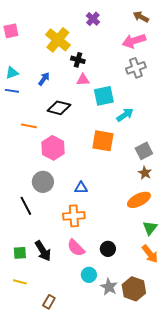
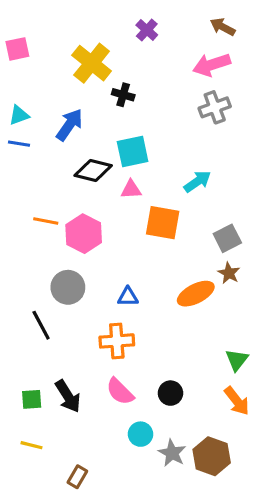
blue arrow: (44, 79) -> (69, 125), size x1.5
pink triangle: (83, 80) -> (131, 189), moved
cyan square: (104, 96) -> (133, 152), moved
orange line: (29, 126) -> (46, 221), moved
orange ellipse: (139, 200) -> (196, 294), moved

